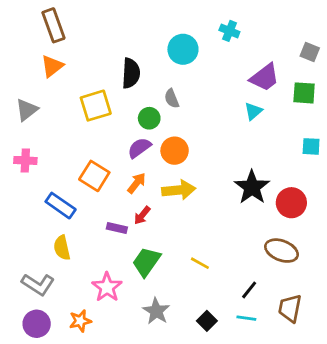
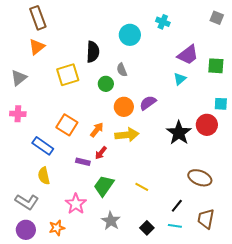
gray square: (310, 52) -> (217, 18), moved
purple semicircle: (139, 148) -> (148, 103), moved
red circle: (291, 203) -> (207, 125), moved

